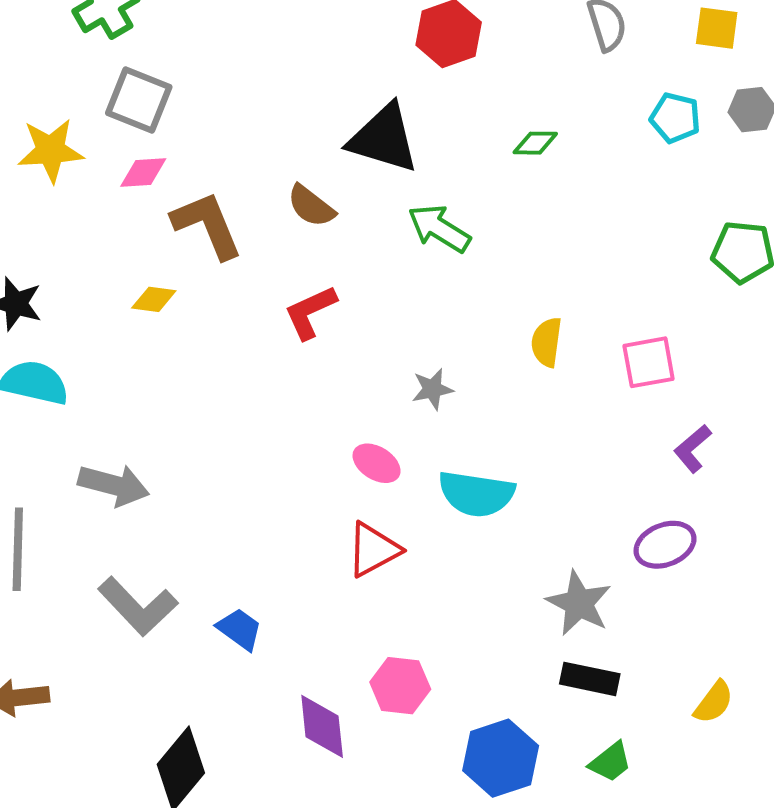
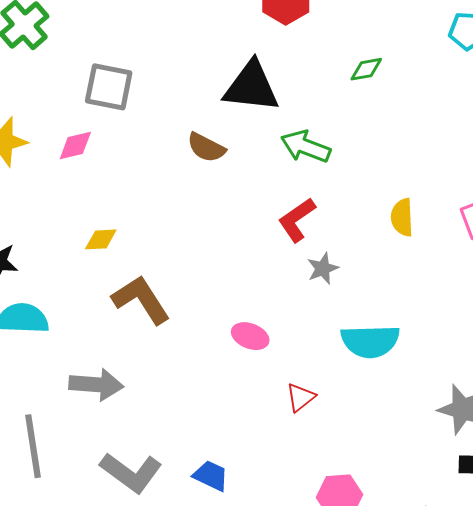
gray square: (139, 100) -> (109, 87), moved
brown L-shape: (207, 225) -> (141, 300), moved
red L-shape: (310, 312) -> (297, 220), moved
pink ellipse: (377, 463) -> (250, 336), moved
red triangle: (373, 550) -> (300, 397), size x0.7

